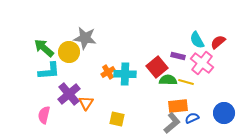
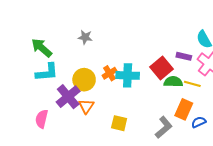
gray star: (85, 38) -> (85, 37), size x0.6
yellow circle: (69, 52) -> (84, 80), moved
orange rectangle: (178, 106) -> (184, 109), turned -60
gray L-shape: (172, 123) -> (164, 127), moved

